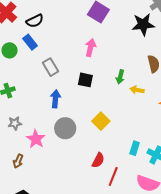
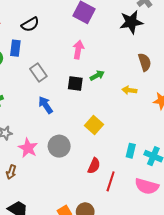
black semicircle: (35, 21) -> (30, 24), moved
blue rectangle: (30, 42) -> (15, 48), turned 49
green arrow: (120, 77) -> (97, 75), moved, turned -128
blue arrow: (55, 99) -> (46, 105), turned -36
gray circle: (65, 128) -> (59, 146), moved

